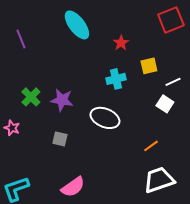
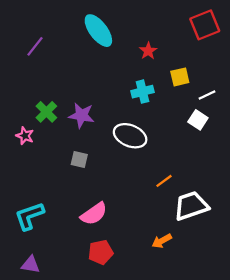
purple line: (21, 39) -> (35, 46), turned 60
pink star: (12, 128) -> (25, 136), moved
orange line: (151, 146) -> (164, 181), moved

